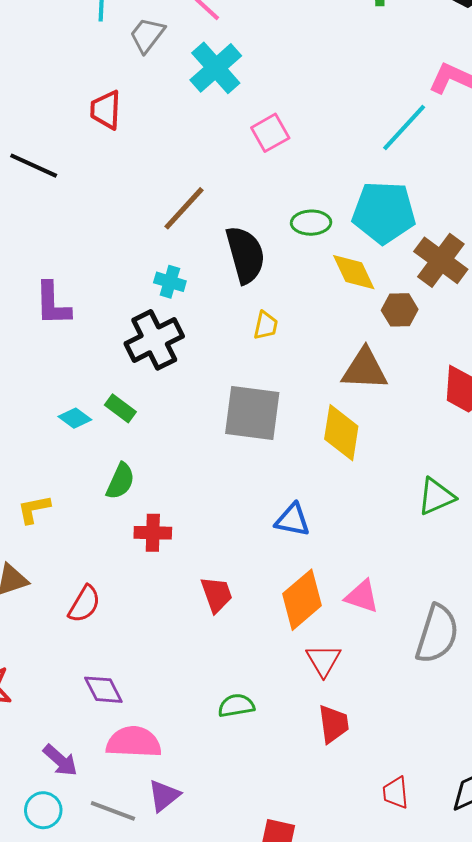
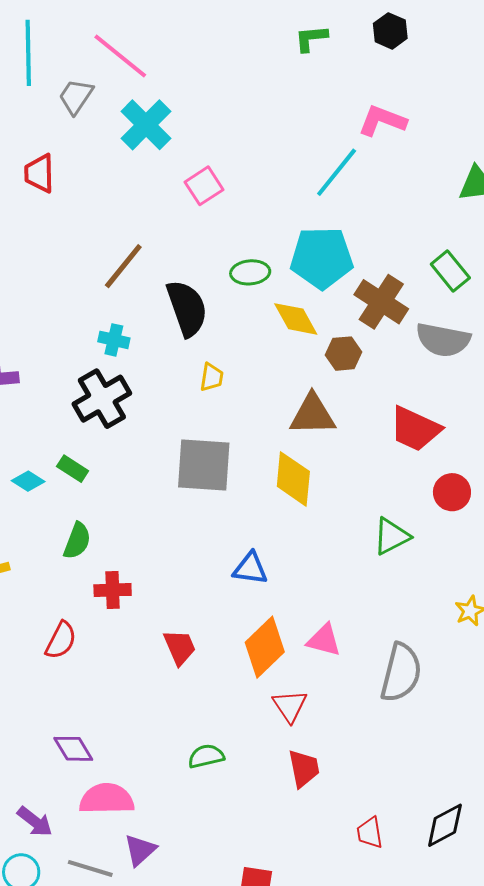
red semicircle: (84, 604) -> (61, 640), moved

